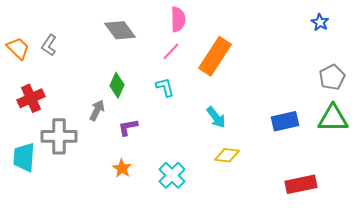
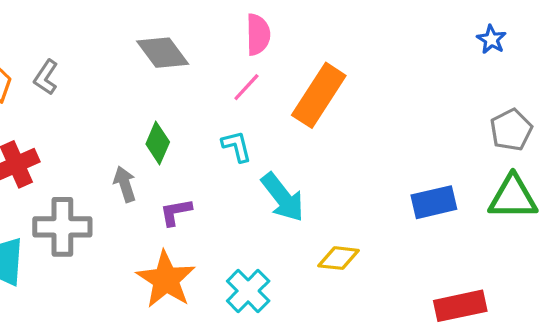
gray arrow: (97, 110) -> (125, 184), turned -45
cyan arrow: (216, 117) -> (283, 197), moved, size x1.4
orange star: (122, 168) -> (166, 279), size x1.8

